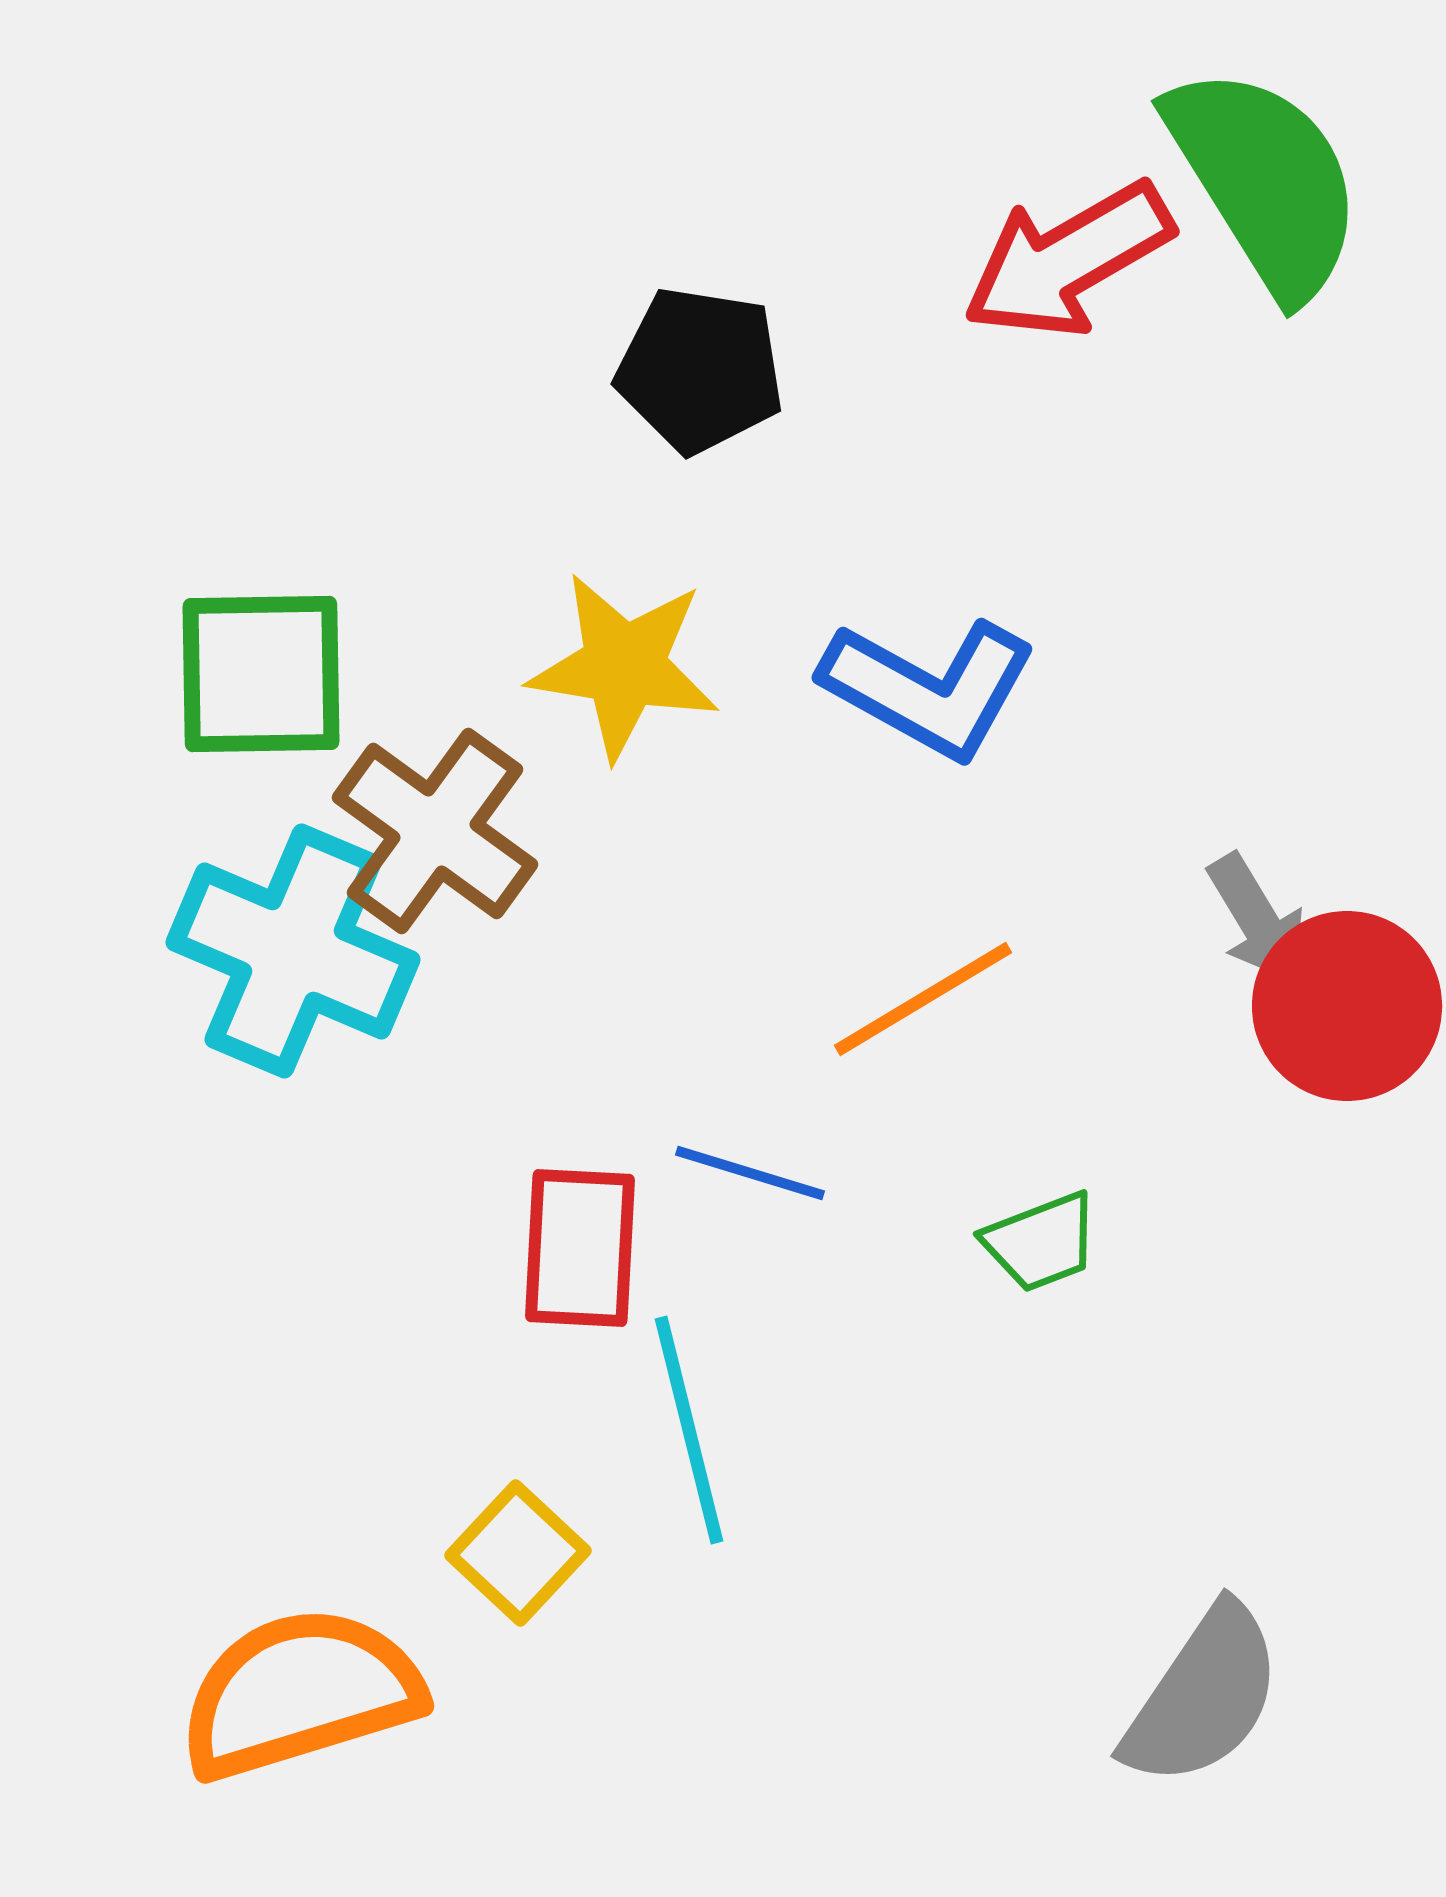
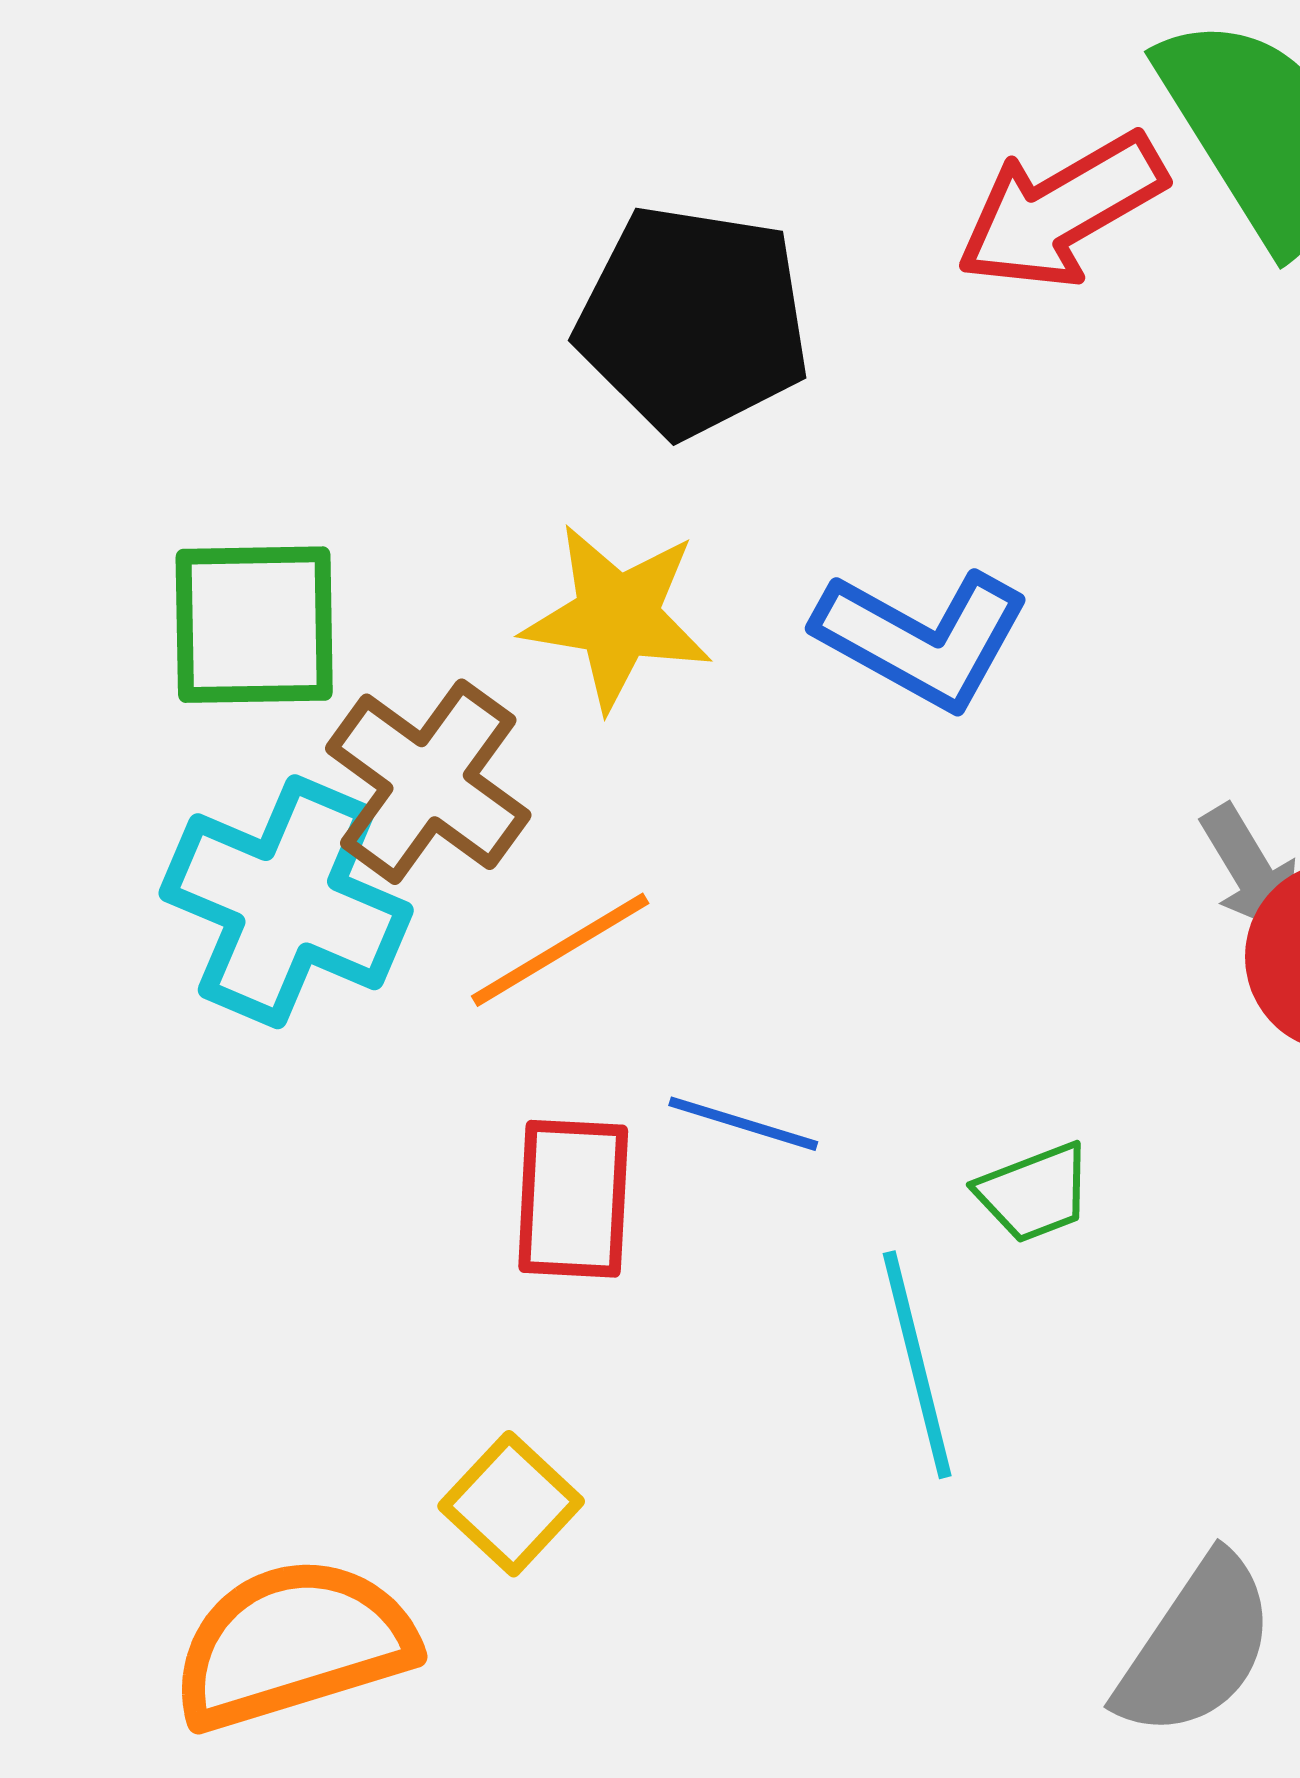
black pentagon: (700, 370) -> (693, 321), size x1.4
orange line: (923, 999) -> (560, 950), moved
cyan line: (689, 1430) -> (917, 1365), moved

